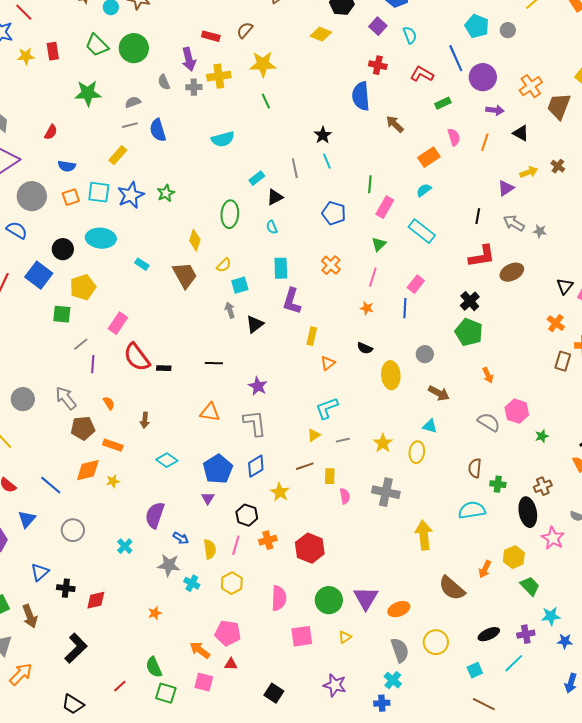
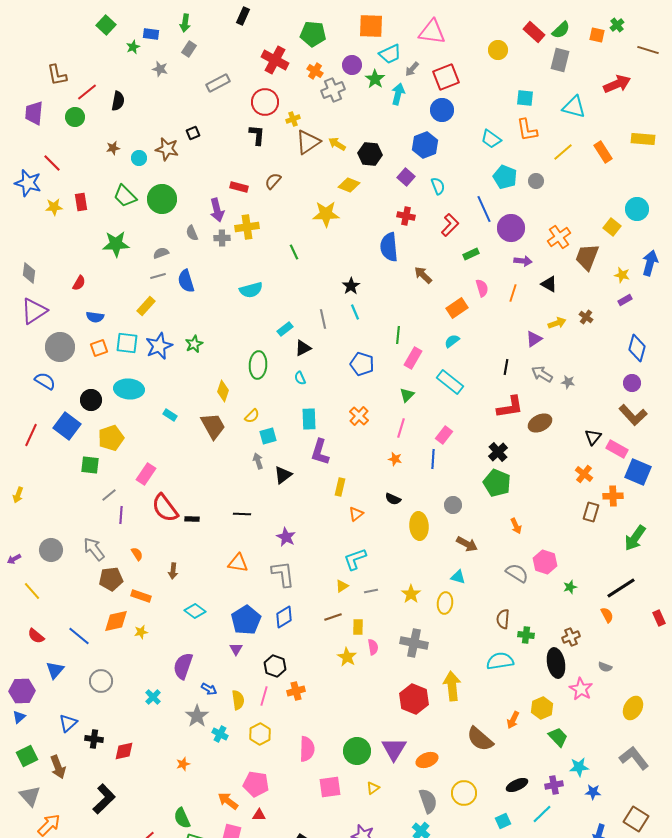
yellow star: (263, 64) -> (326, 214), moved
red L-shape: (422, 74) -> (450, 225), turned 105
yellow star: (280, 492) -> (347, 657), moved
red hexagon: (310, 548) -> (414, 699), moved
gray star: (169, 565) -> (197, 716), turned 30

